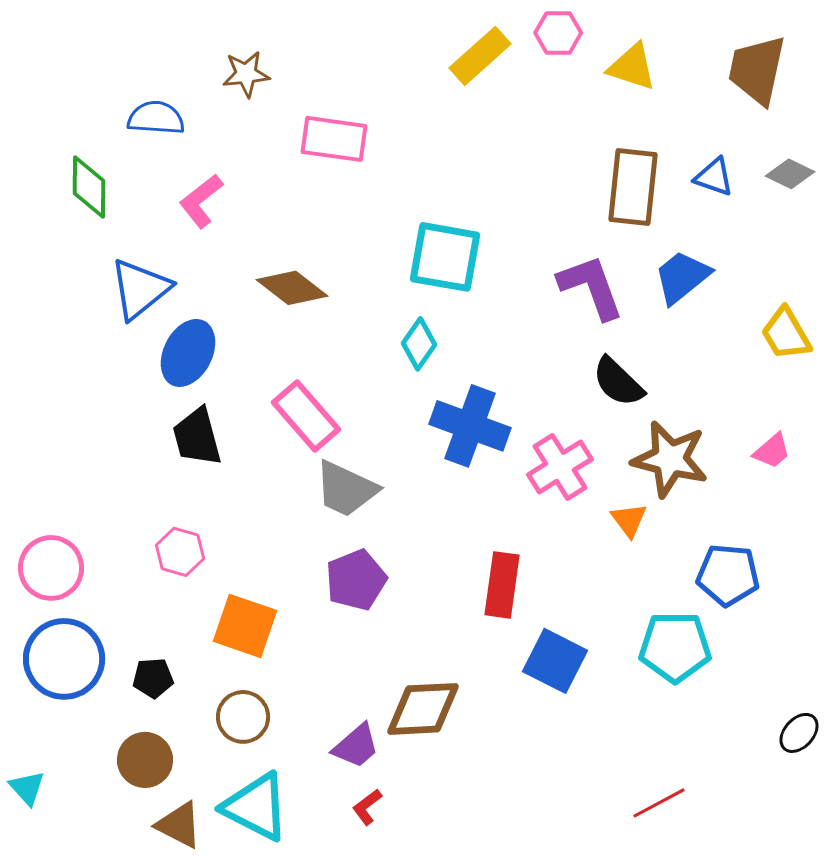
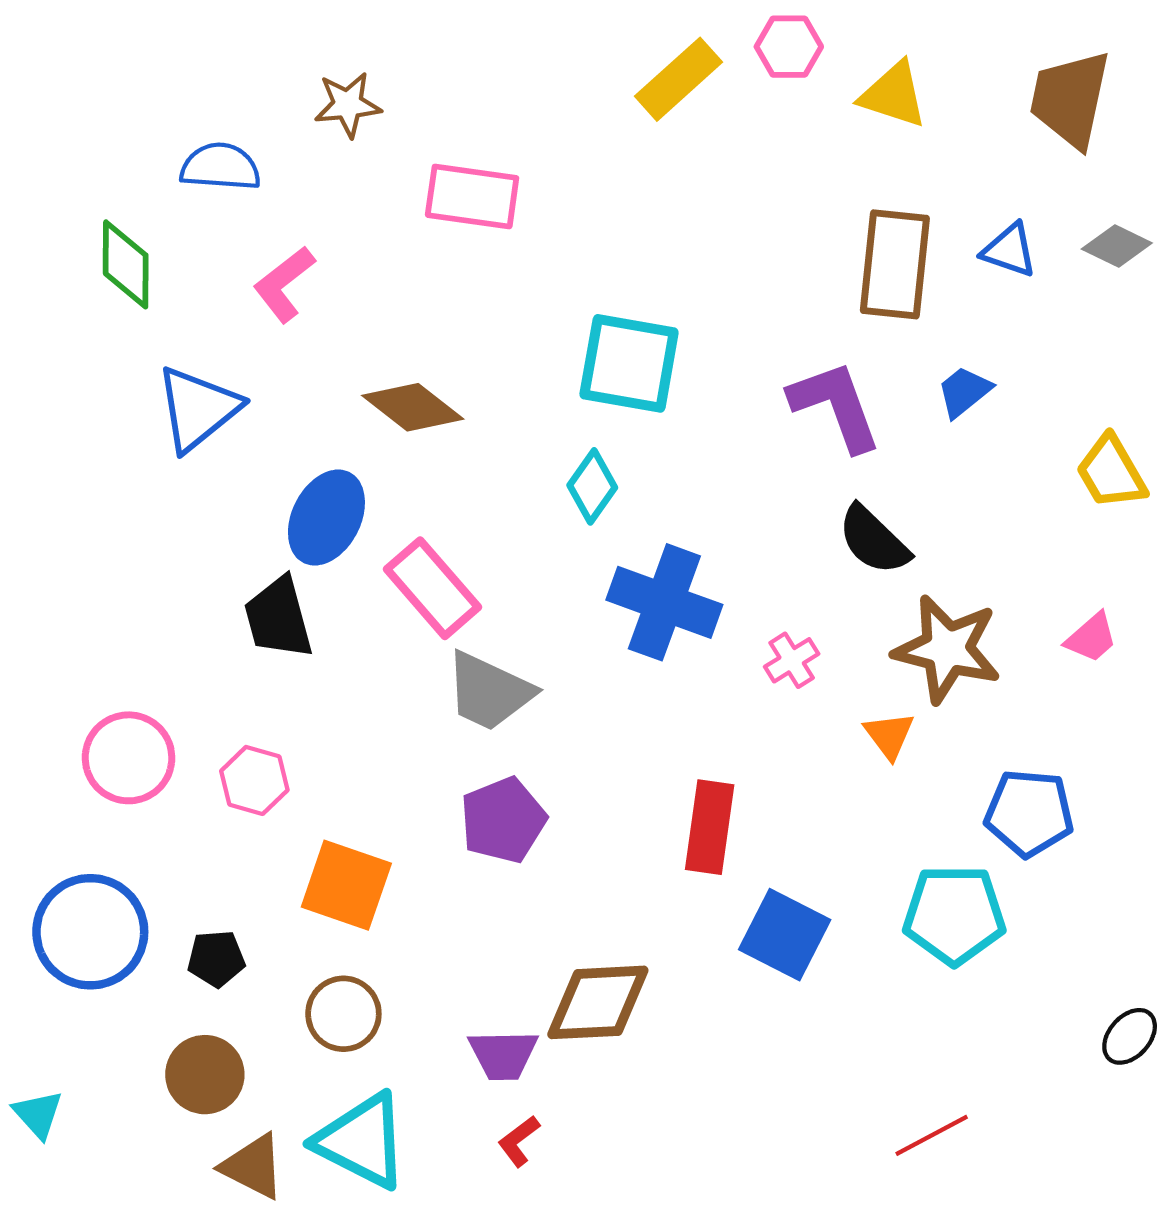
blue trapezoid: (682, 277) -> (964, 392), size x0.7
blue ellipse: (188, 353) -> (326, 517), moved
pink cross: (560, 467) -> (792, 660), size x0.6
pink circle: (51, 568) -> (129, 758), moved
purple trapezoid: (356, 746) -> (503, 1055), turned 40

